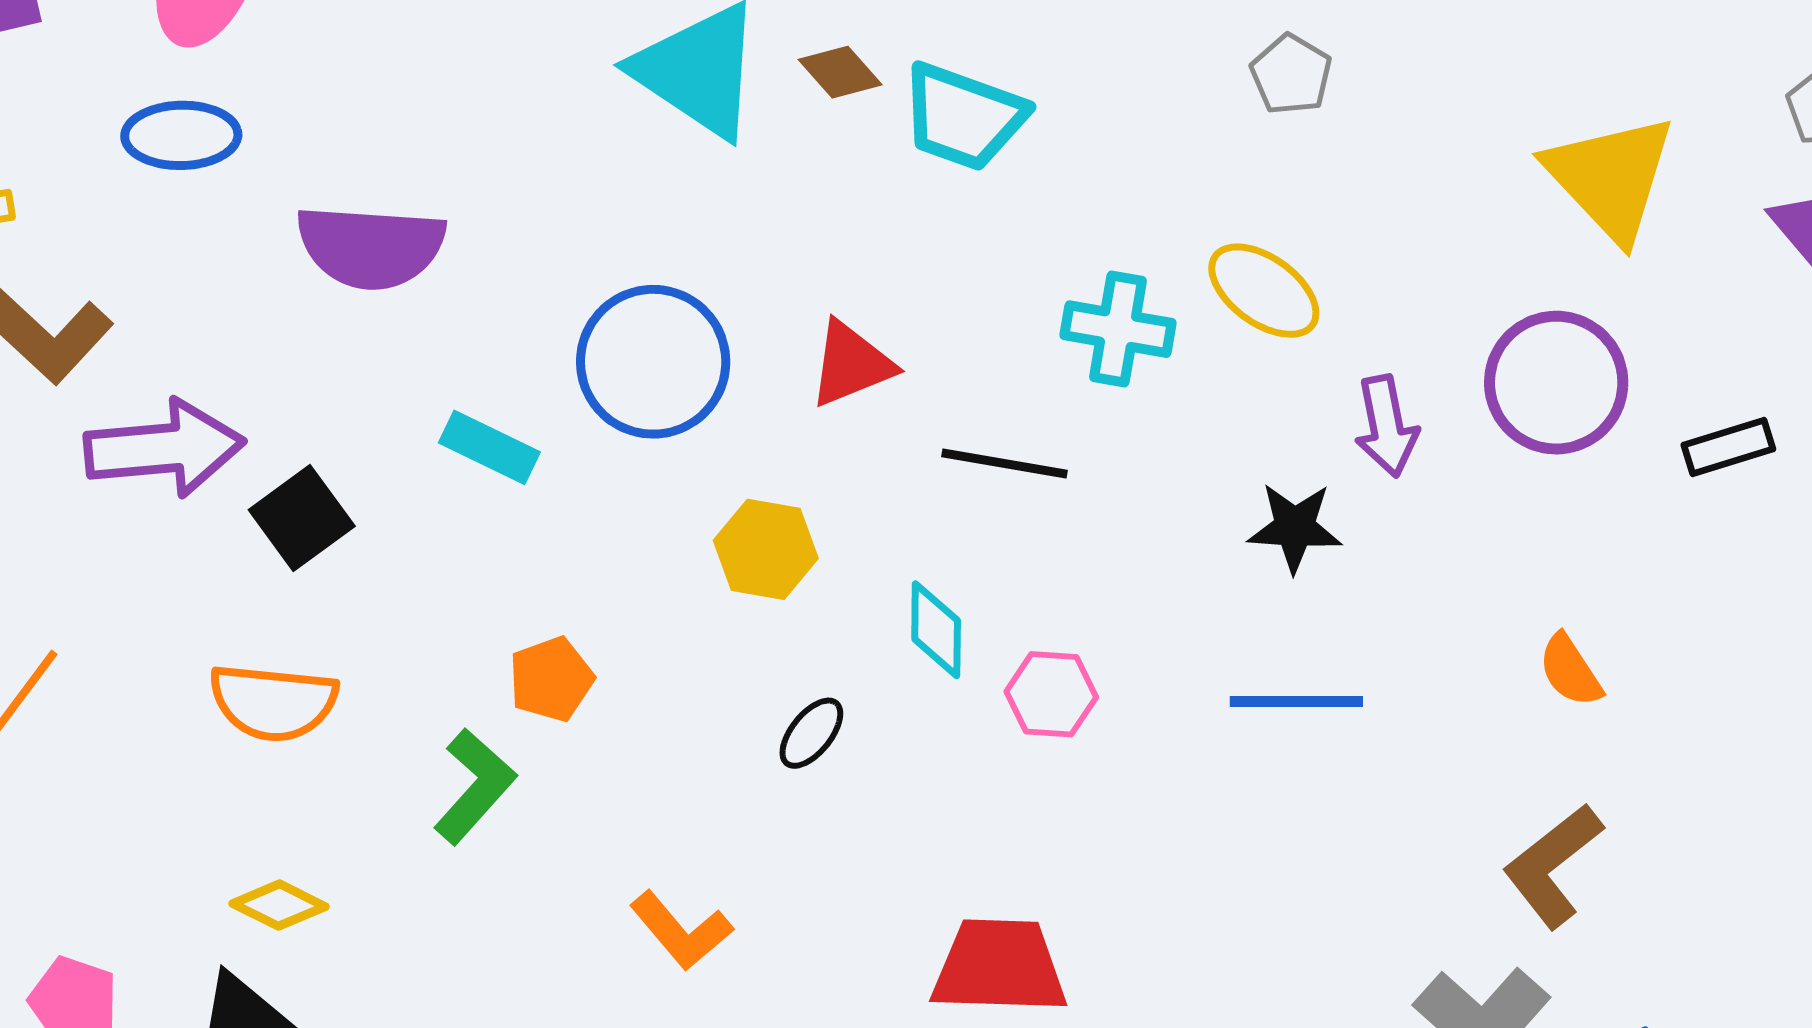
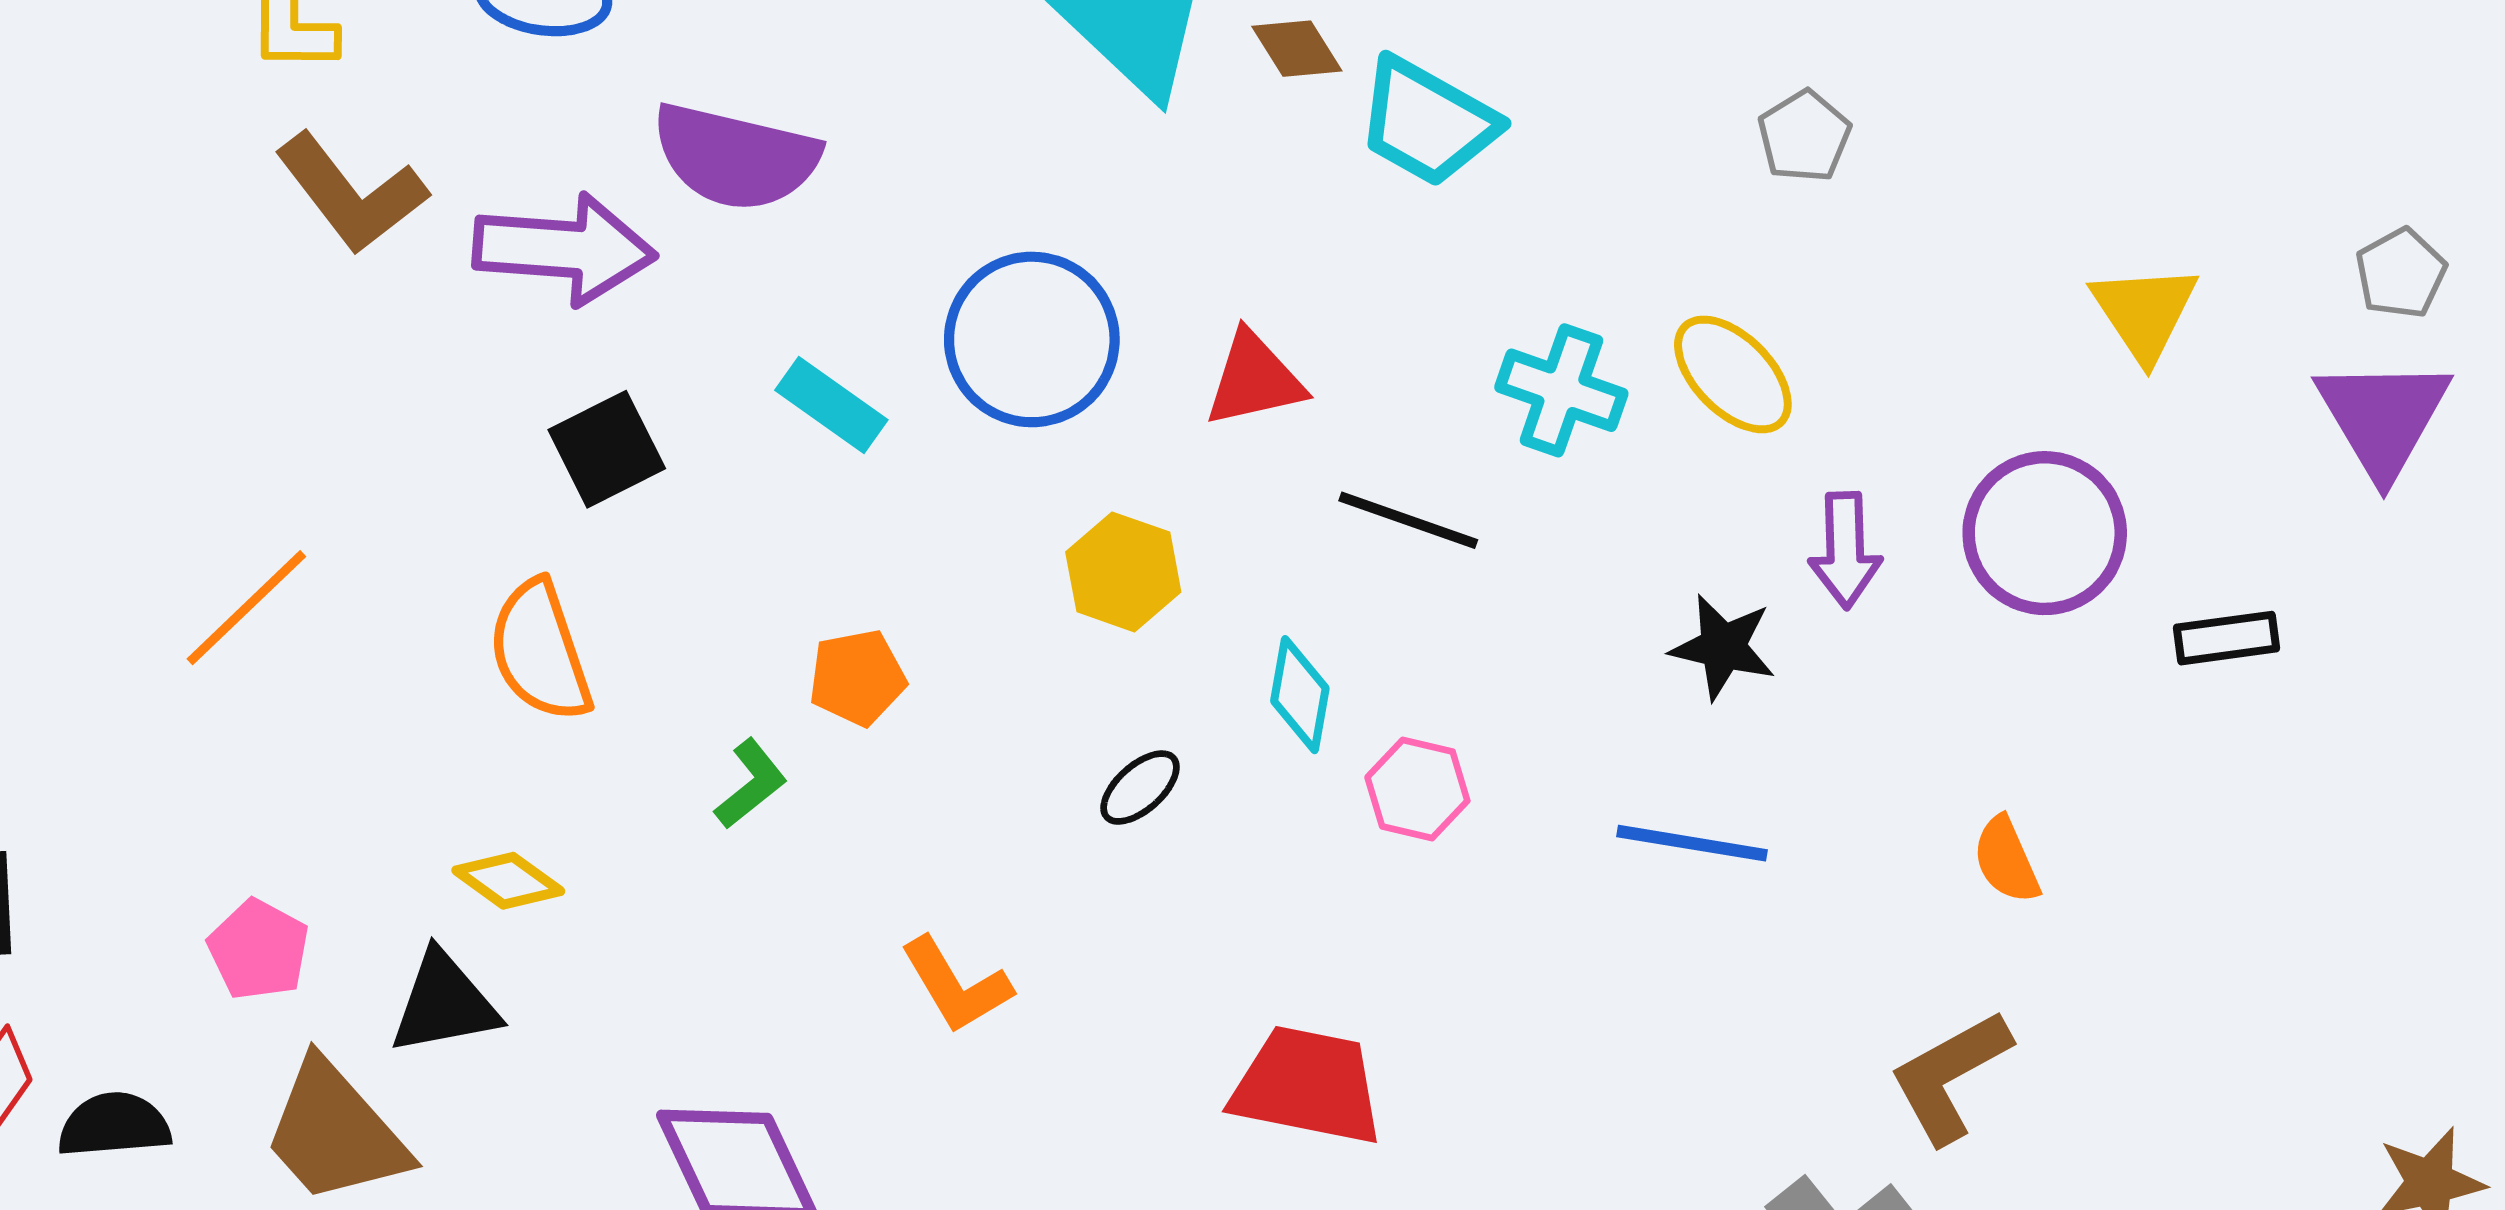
yellow triangle: (1610, 177) -> (2144, 312), size x0.7
purple arrow: (164, 448) -> (564, 249), moved
orange semicircle: (273, 702) -> (540, 651), turned 56
green L-shape: (475, 786) -> (751, 784), size x0.7

